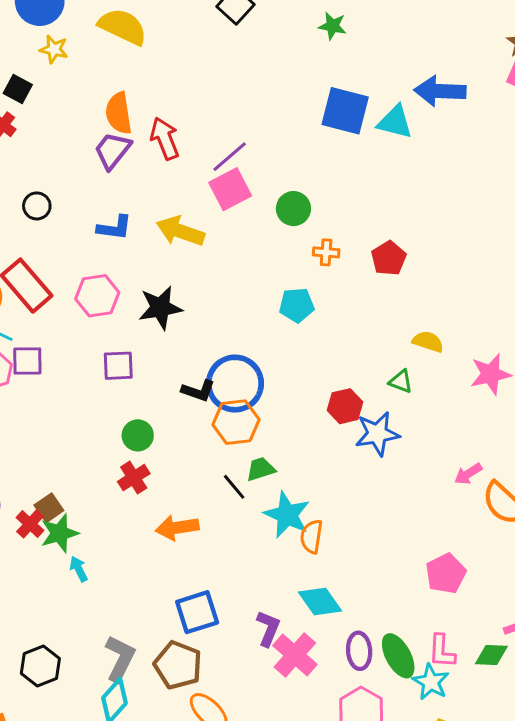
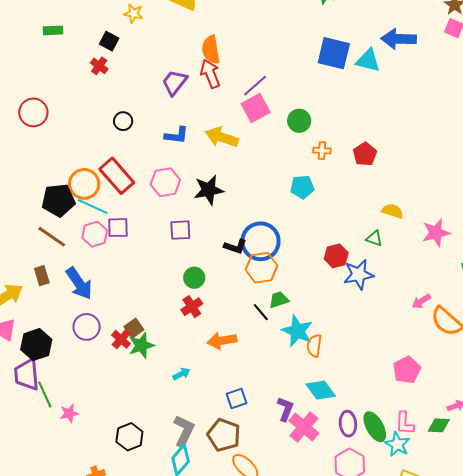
orange semicircle: (119, 113) -> (211, 50), moved
cyan arrow: (79, 569) -> (182, 374), moved, turned 90
blue square: (197, 612) -> (236, 398), size x0.7

